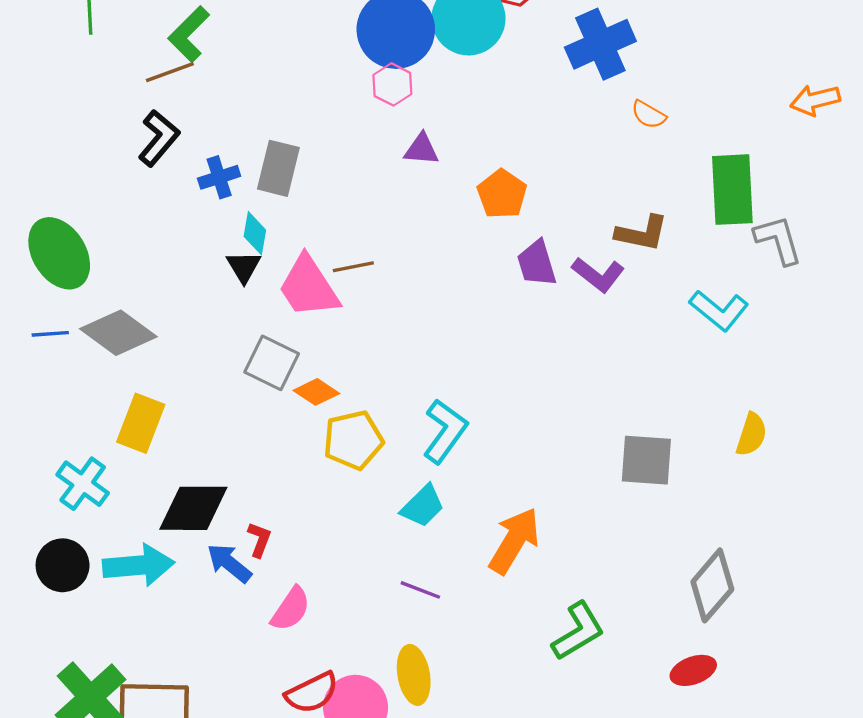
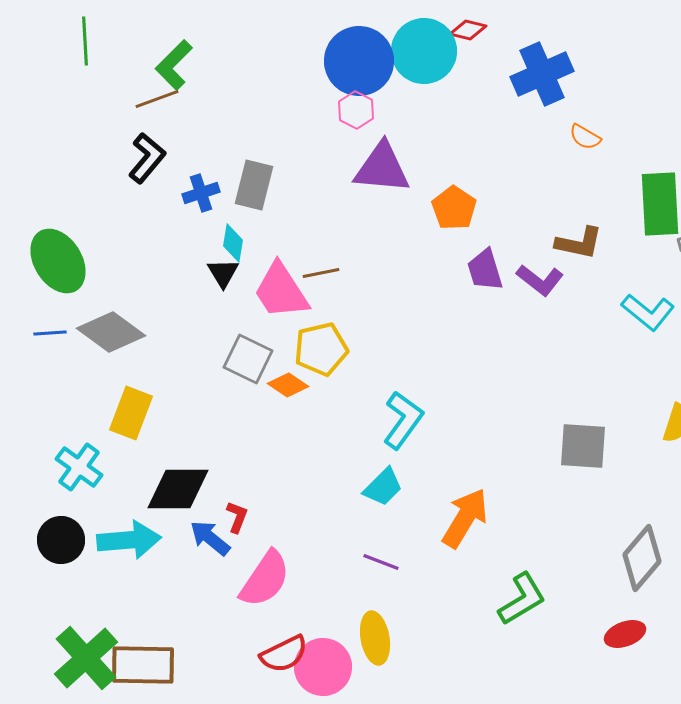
purple triangle: (422, 149) -> (382, 168), size x1.8
yellow pentagon: (353, 440) -> (321, 349), moved
pink semicircle: (291, 609) -> (265, 579), size x1.4

